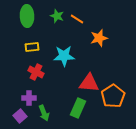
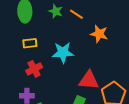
orange star: (99, 38) -> (99, 34), turned 30
red cross: (36, 72) -> (34, 69), turned 35

